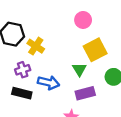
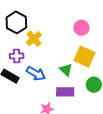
yellow square: (95, 50) -> (85, 57), turned 35
green triangle: (79, 69) -> (66, 70), turned -32

